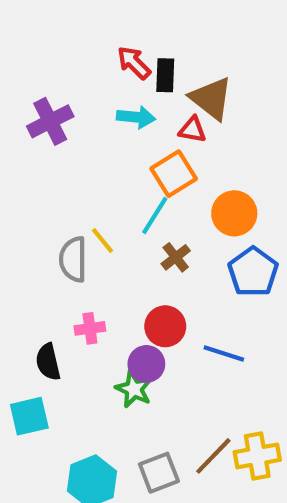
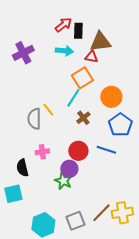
red arrow: (134, 63) -> (63, 25), turned 96
brown triangle: (211, 98) -> (100, 42), turned -45
blue line: (224, 353) -> (106, 150), moved

